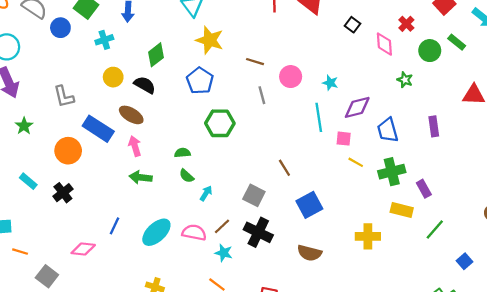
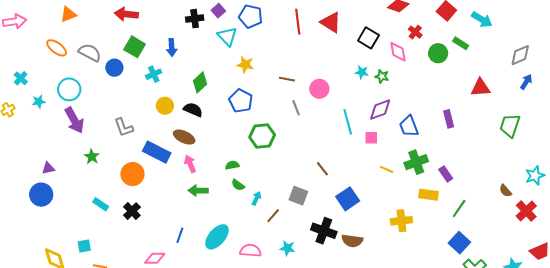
black square: (353, 25) -> (368, 38), size x1.5
yellow star: (210, 40) -> (245, 65), size x0.7
green star: (405, 80) -> (382, 76), moved
cyan star: (330, 83) -> (362, 72), moved
yellow line: (356, 162) -> (386, 169), moved
brown line: (222, 226) -> (273, 216), moved
black cross: (258, 232) -> (324, 231), moved
pink semicircle: (194, 233) -> (251, 251), moved
cyan star: (224, 253) -> (287, 248), moved
blue square: (465, 261) -> (459, 243), moved, size x1.5

